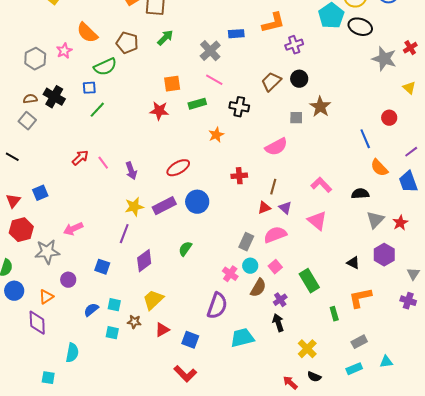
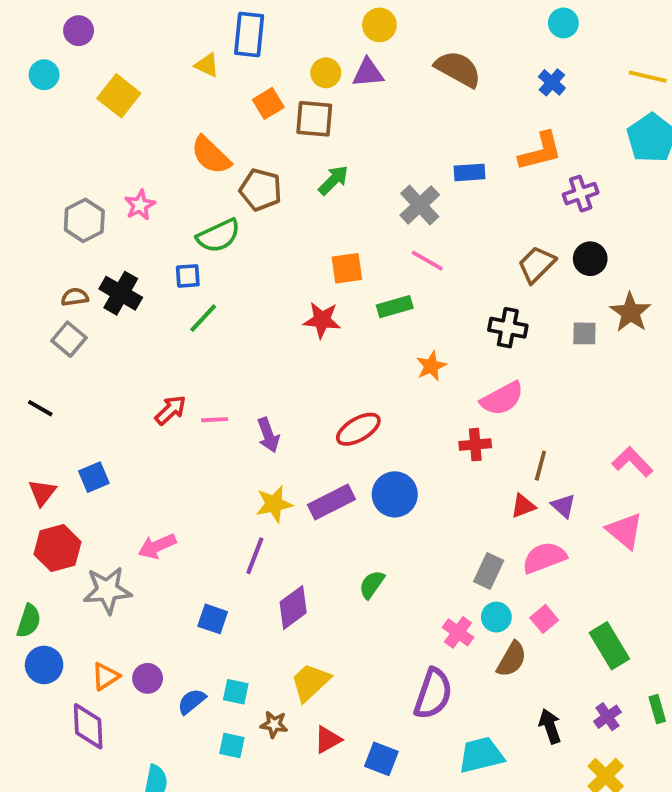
orange semicircle: (87, 33) -> (211, 155), moved
black cross: (239, 107) -> (508, 328), moved
pink semicircle: (276, 147) -> (502, 399), moved
pink line: (103, 163) -> (215, 420), turned -56
purple circle: (68, 280) -> (148, 678), moved
purple cross: (280, 300) -> (607, 717), moved

